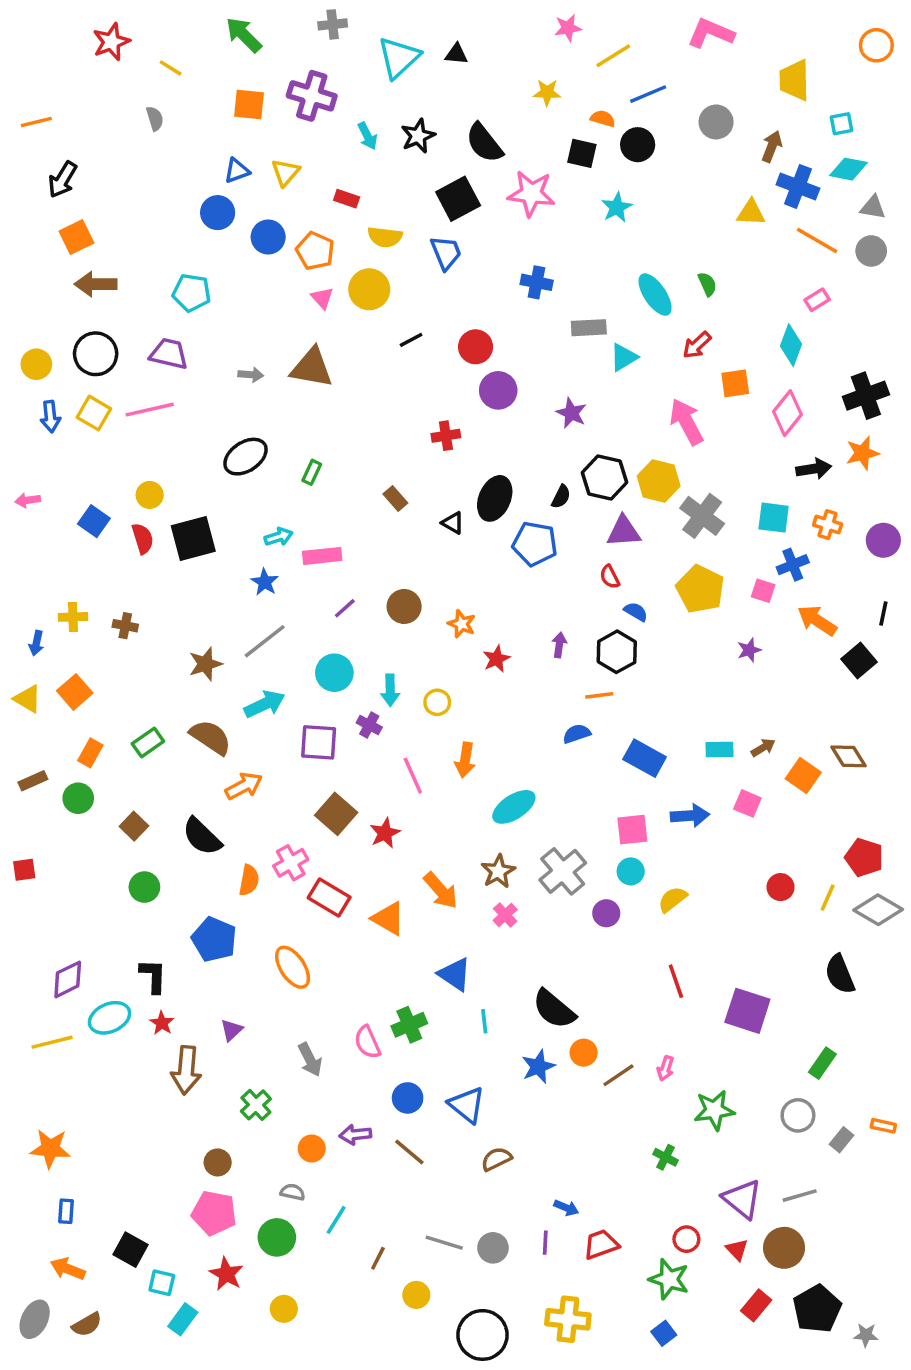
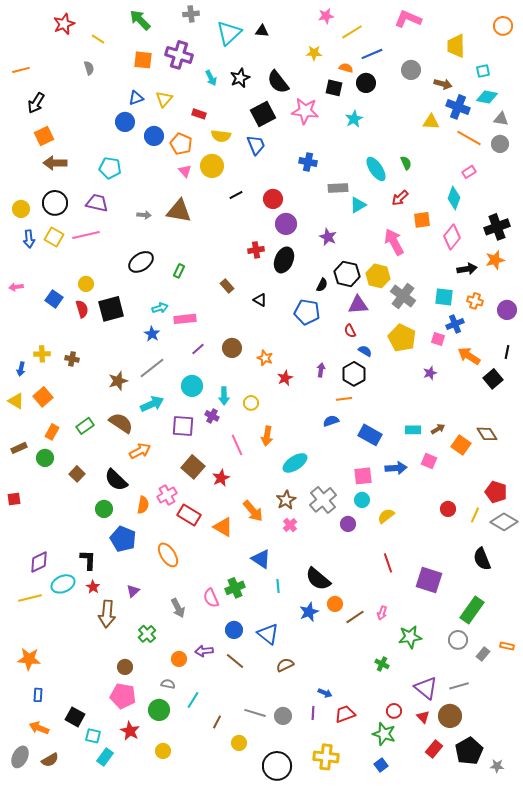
brown arrow: (772, 146) -> (443, 84), turned 84
black ellipse: (495, 498) -> (284, 260), moved
green circle: (144, 887) -> (104, 509), moved
green rectangle: (822, 1063) -> (472, 610), size x1.5

